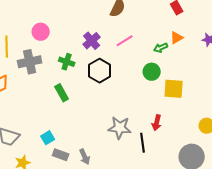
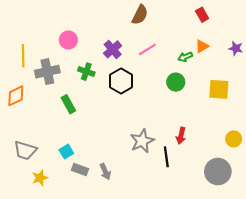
pink circle: (41, 32) -> (68, 40), moved
yellow square: (174, 89) -> (219, 89), moved
green rectangle: (62, 93) -> (68, 104), moved
gray star: (120, 128) -> (142, 141), turned -30

